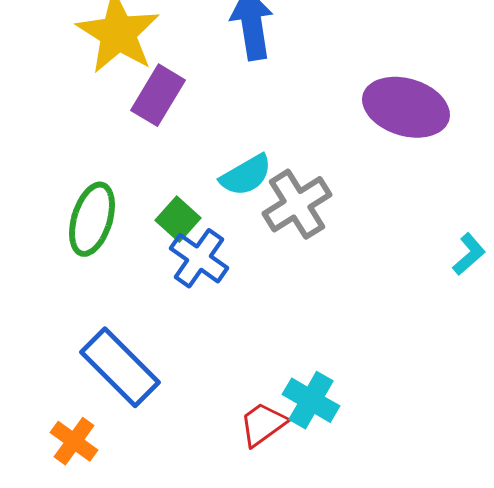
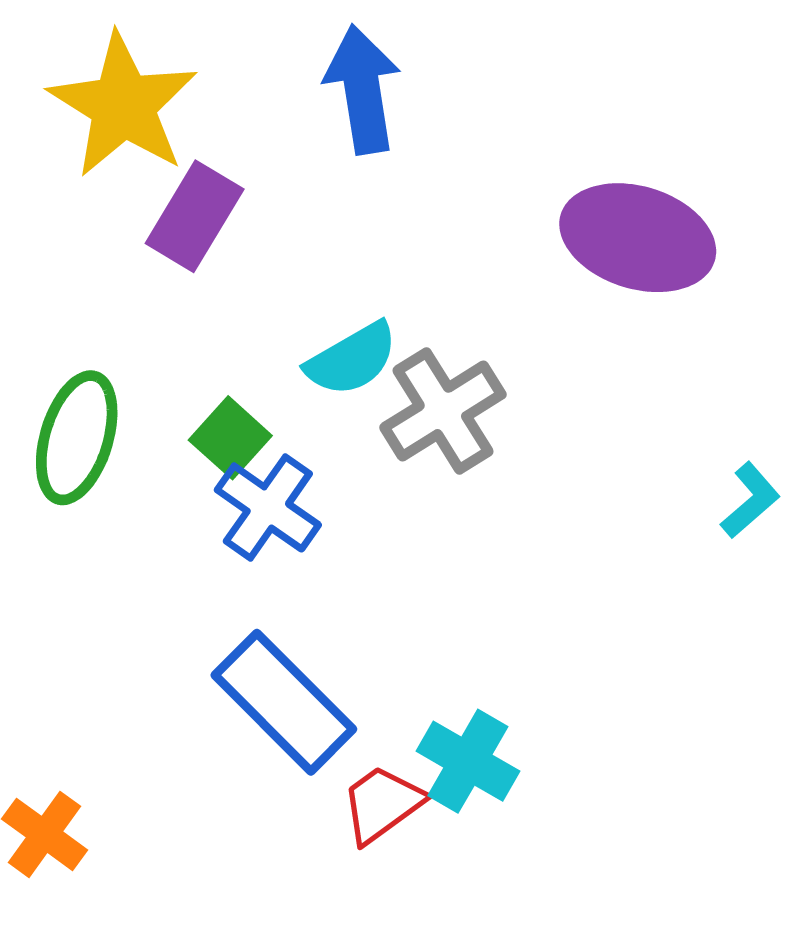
blue rectangle: (120, 367) -> (284, 702), moved

